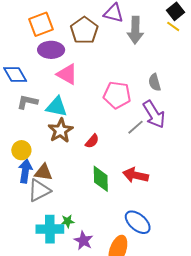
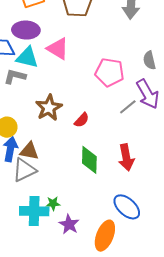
purple ellipse: (51, 50) -> (26, 30), moved
cyan triangle: (57, 107) -> (27, 57), moved
red arrow: (136, 175) -> (126, 157), turned -115

